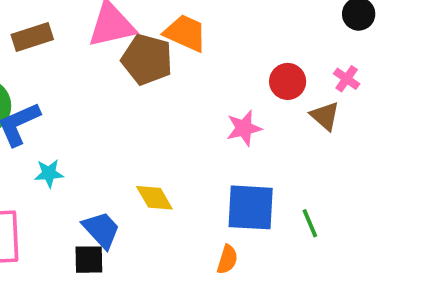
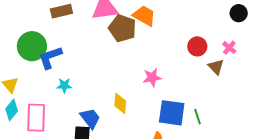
pink star: (244, 128) -> (152, 77), moved
yellow diamond: (154, 198) -> (120, 103), turned 30
green line: (310, 223) -> (198, 117), moved

